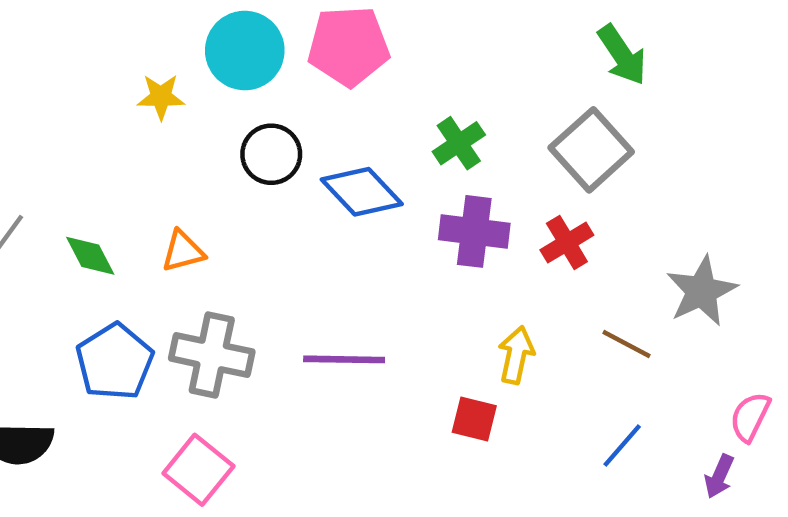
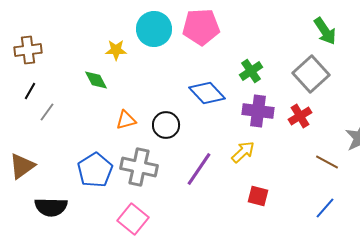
black circle: (271, 154) -> (166, 125), moved
green diamond: (90, 256) -> (96, 80), moved
yellow arrow: (516, 355) -> (243, 152), moved, turned 35
purple line: (344, 359) -> (199, 169), turned -57

